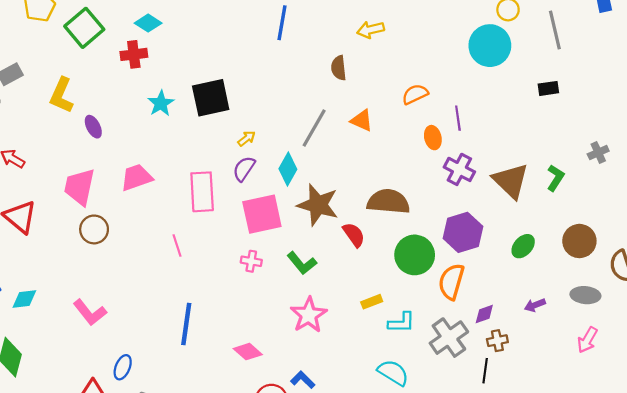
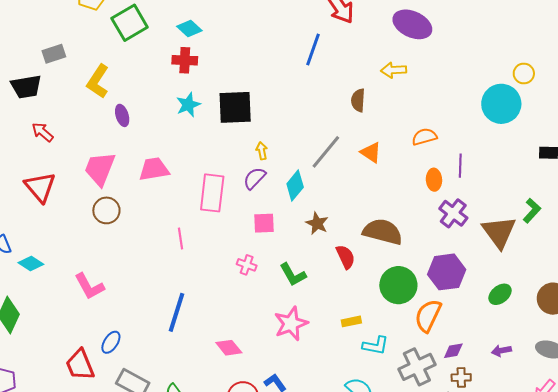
red cross: (134, 54) -> (185, 60), moved
yellow arrow: (247, 138) -> (262, 151), turned -72
green L-shape: (555, 178) -> (532, 211), moved
brown star: (318, 205) -> (317, 223), size x0.6
pink square: (262, 214) -> (264, 223), size x0.6
cyan diamond: (24, 299) -> (31, 264), turned 30

